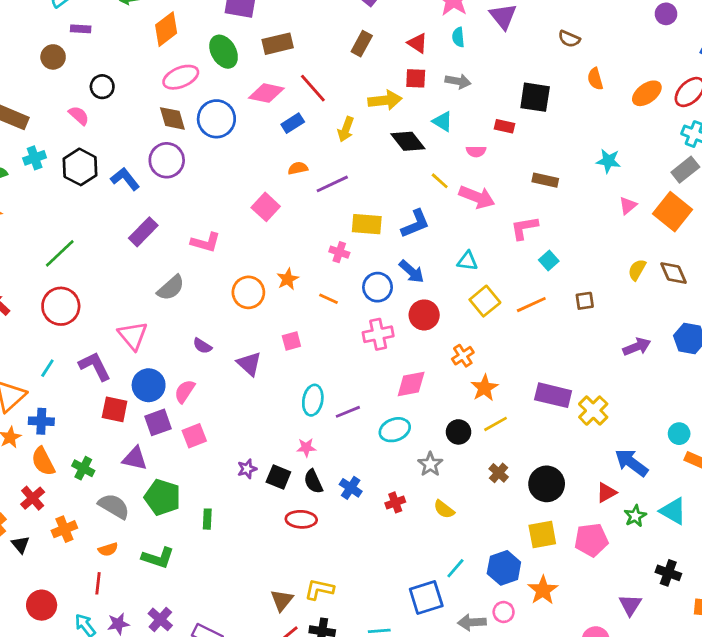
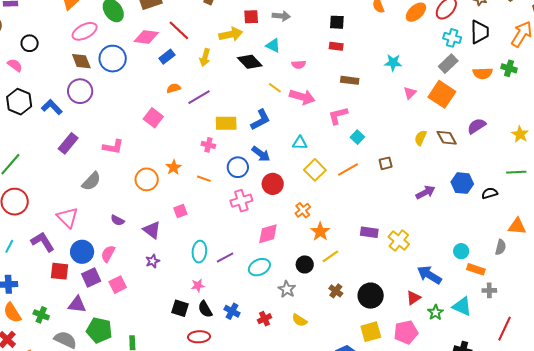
black square: (535, 97) -> (337, 22), size x0.7
red rectangle: (504, 126) -> (336, 46), moved
purple rectangle: (553, 395) -> (369, 232), size x0.7
purple star: (247, 469) -> (153, 261), moved

